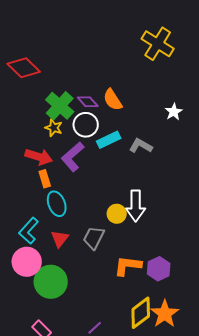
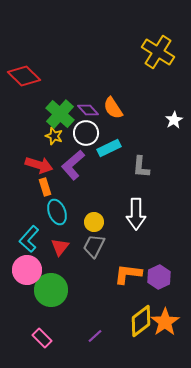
gray L-shape: (141, 146) -> (141, 167), moved, turned -115
yellow circle: (117, 214) -> (94, 222), moved

